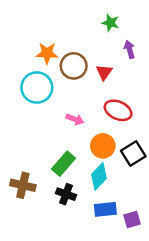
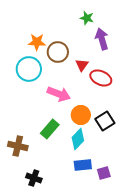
purple arrow: (129, 49) -> (102, 39), size x1.5
red triangle: (104, 72) -> (82, 65), moved
red ellipse: (118, 110) -> (101, 78), moved
pink arrow: (75, 119) -> (59, 94), size x1.6
black cross: (66, 194) -> (34, 178), moved

